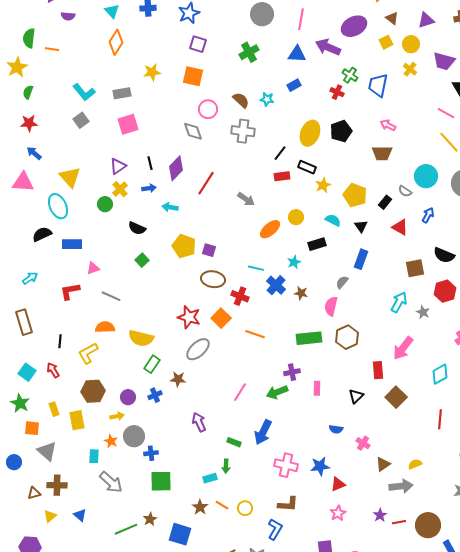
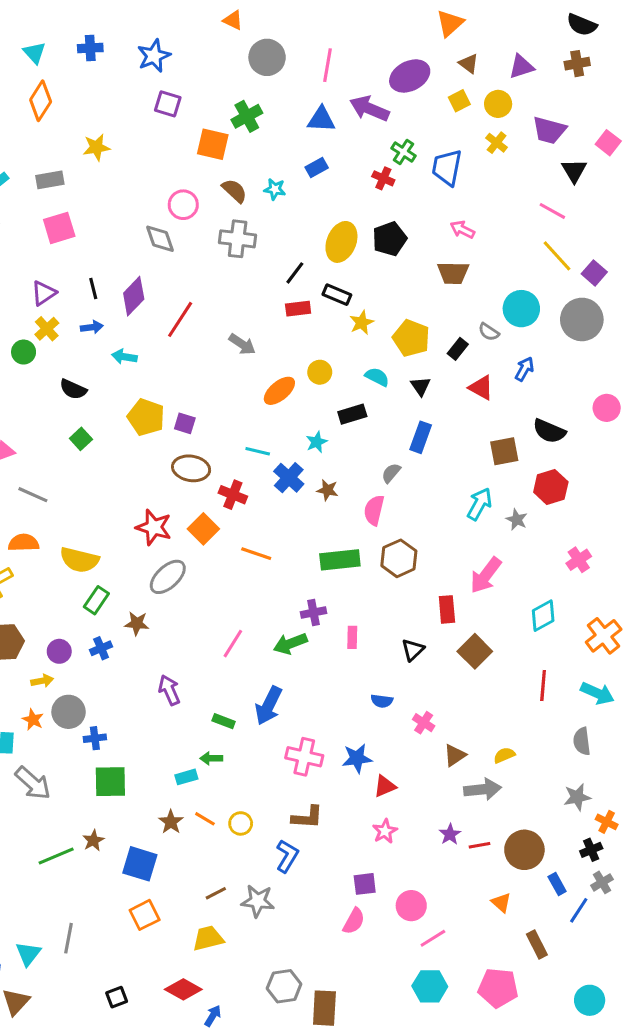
orange square: (193, 76) -> (213, 144), moved
green arrow: (226, 466) -> (211, 758), turned 88

